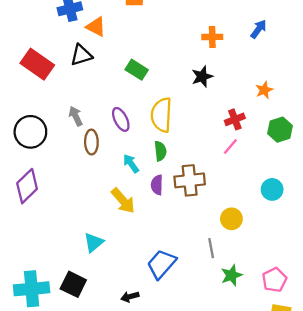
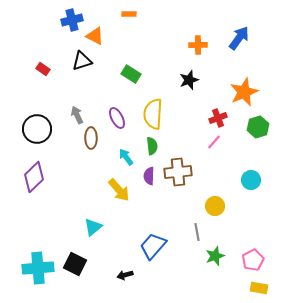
blue arrow: (259, 29) -> (239, 38), size x1.4
red rectangle: (37, 64) -> (43, 69), size x0.5
orange star: (264, 90) -> (244, 92), size x1.8

